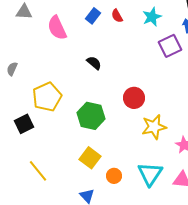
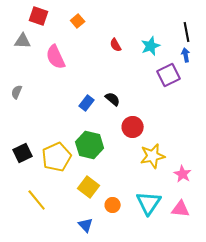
blue rectangle: (93, 16) -> (87, 103), moved
black semicircle: (94, 63) -> (113, 99), moved
gray semicircle: (12, 69) -> (17, 92), moved
yellow pentagon: (47, 97) -> (57, 157), moved

